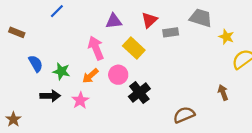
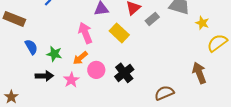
brown rectangle: (17, 32) -> (14, 19), size x1.5
gray rectangle: (171, 32) -> (152, 19), turned -32
pink circle: (118, 75) -> (96, 70), moved
brown arrow: (223, 93) -> (199, 73), size x1.5

